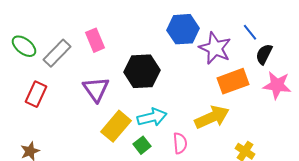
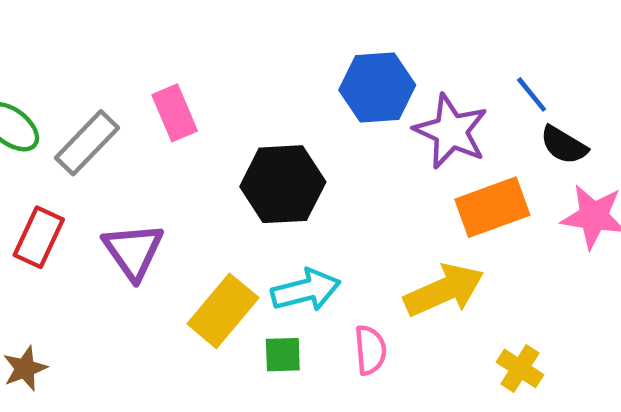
black semicircle: (264, 54) -> (564, 145), turned -85
purple triangle: (96, 89) -> (133, 251), moved
green square: (142, 145) -> (283, 355), turned 36

